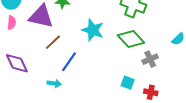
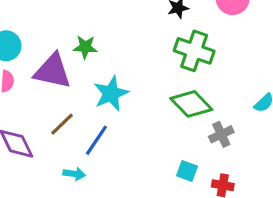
cyan star: (93, 30) -> (111, 93), moved, turned 30
brown line: (53, 42) -> (62, 124), moved

